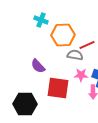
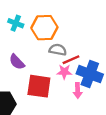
cyan cross: (41, 20) -> (16, 23), moved
red line: (87, 45) -> (71, 60), moved

